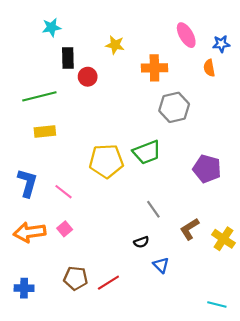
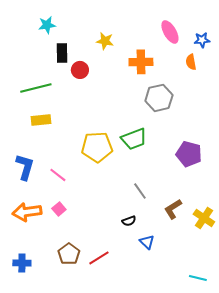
brown pentagon: (76, 278) -> (69, 254), turned 30

